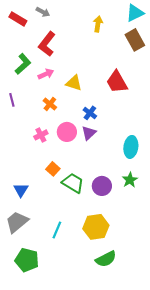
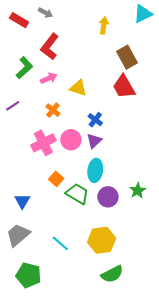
brown rectangle: (135, 40) -> (127, 57), moved
purple line: (12, 100) -> (13, 106), turned 72
pink cross: (41, 135) -> (43, 143), size x1.6
cyan ellipse: (131, 147) -> (95, 170), moved
cyan line: (57, 230) -> (60, 243), turned -72

